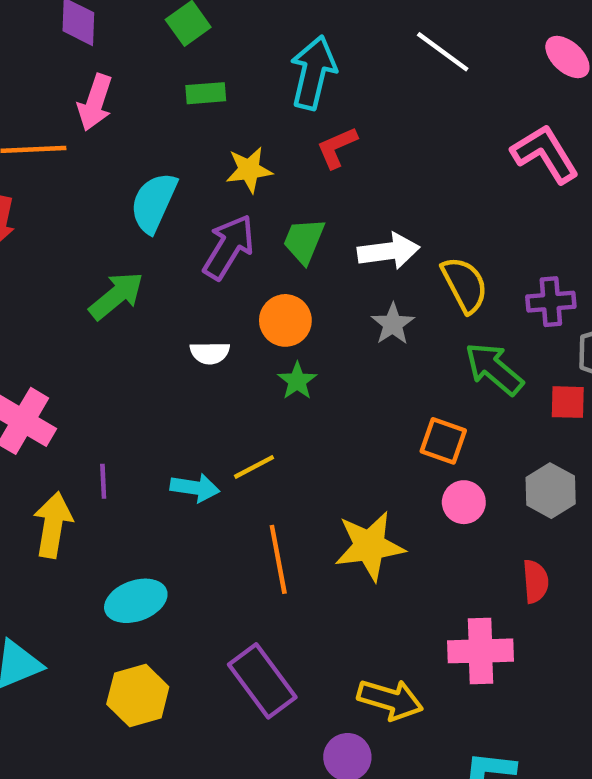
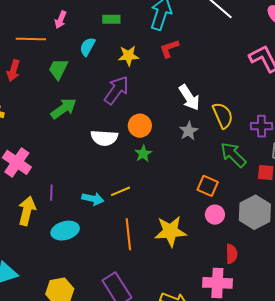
pink arrow: (95, 102) -> (61, 20), size x0.7
cyan semicircle: (154, 203) -> (87, 47), moved, size x0.7
green trapezoid: (304, 241) -> (58, 69), moved
white arrow: (389, 251) -> (189, 98), turned 60
white semicircle: (210, 353) -> (104, 138), size x1.5
gray hexagon: (551, 491) -> (255, 212), size x1.4
red semicircle: (535, 581) -> (232, 254), moved
cyan ellipse: (136, 601) -> (65, 231), moved

